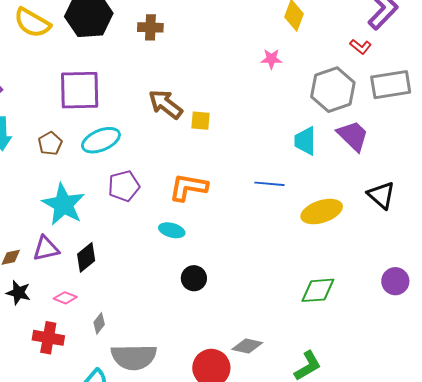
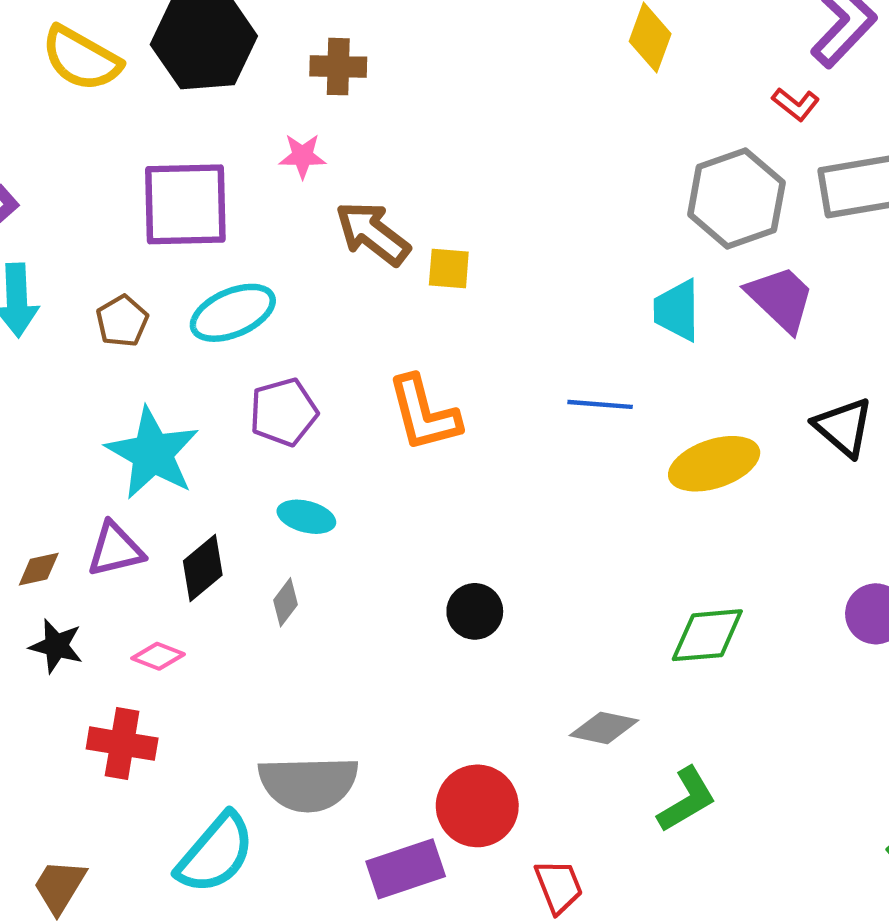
pink star: (271, 59) -> (302, 156), moved
orange L-shape: (188, 187) -> (424, 414), turned -114
cyan ellipse: (172, 230) -> (306, 517), moved
black circle: (194, 278) -> (475, 611), moved
gray diamond: (99, 323) -> (285, 602), moved
gray diamond: (247, 346) -> (604, 728), moved

